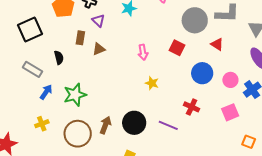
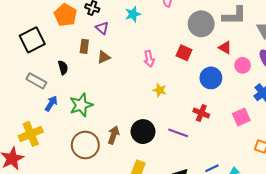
pink circle: (230, 80) -> (243, 65), moved
yellow cross: (42, 124) -> (31, 134), moved, size x1.6

